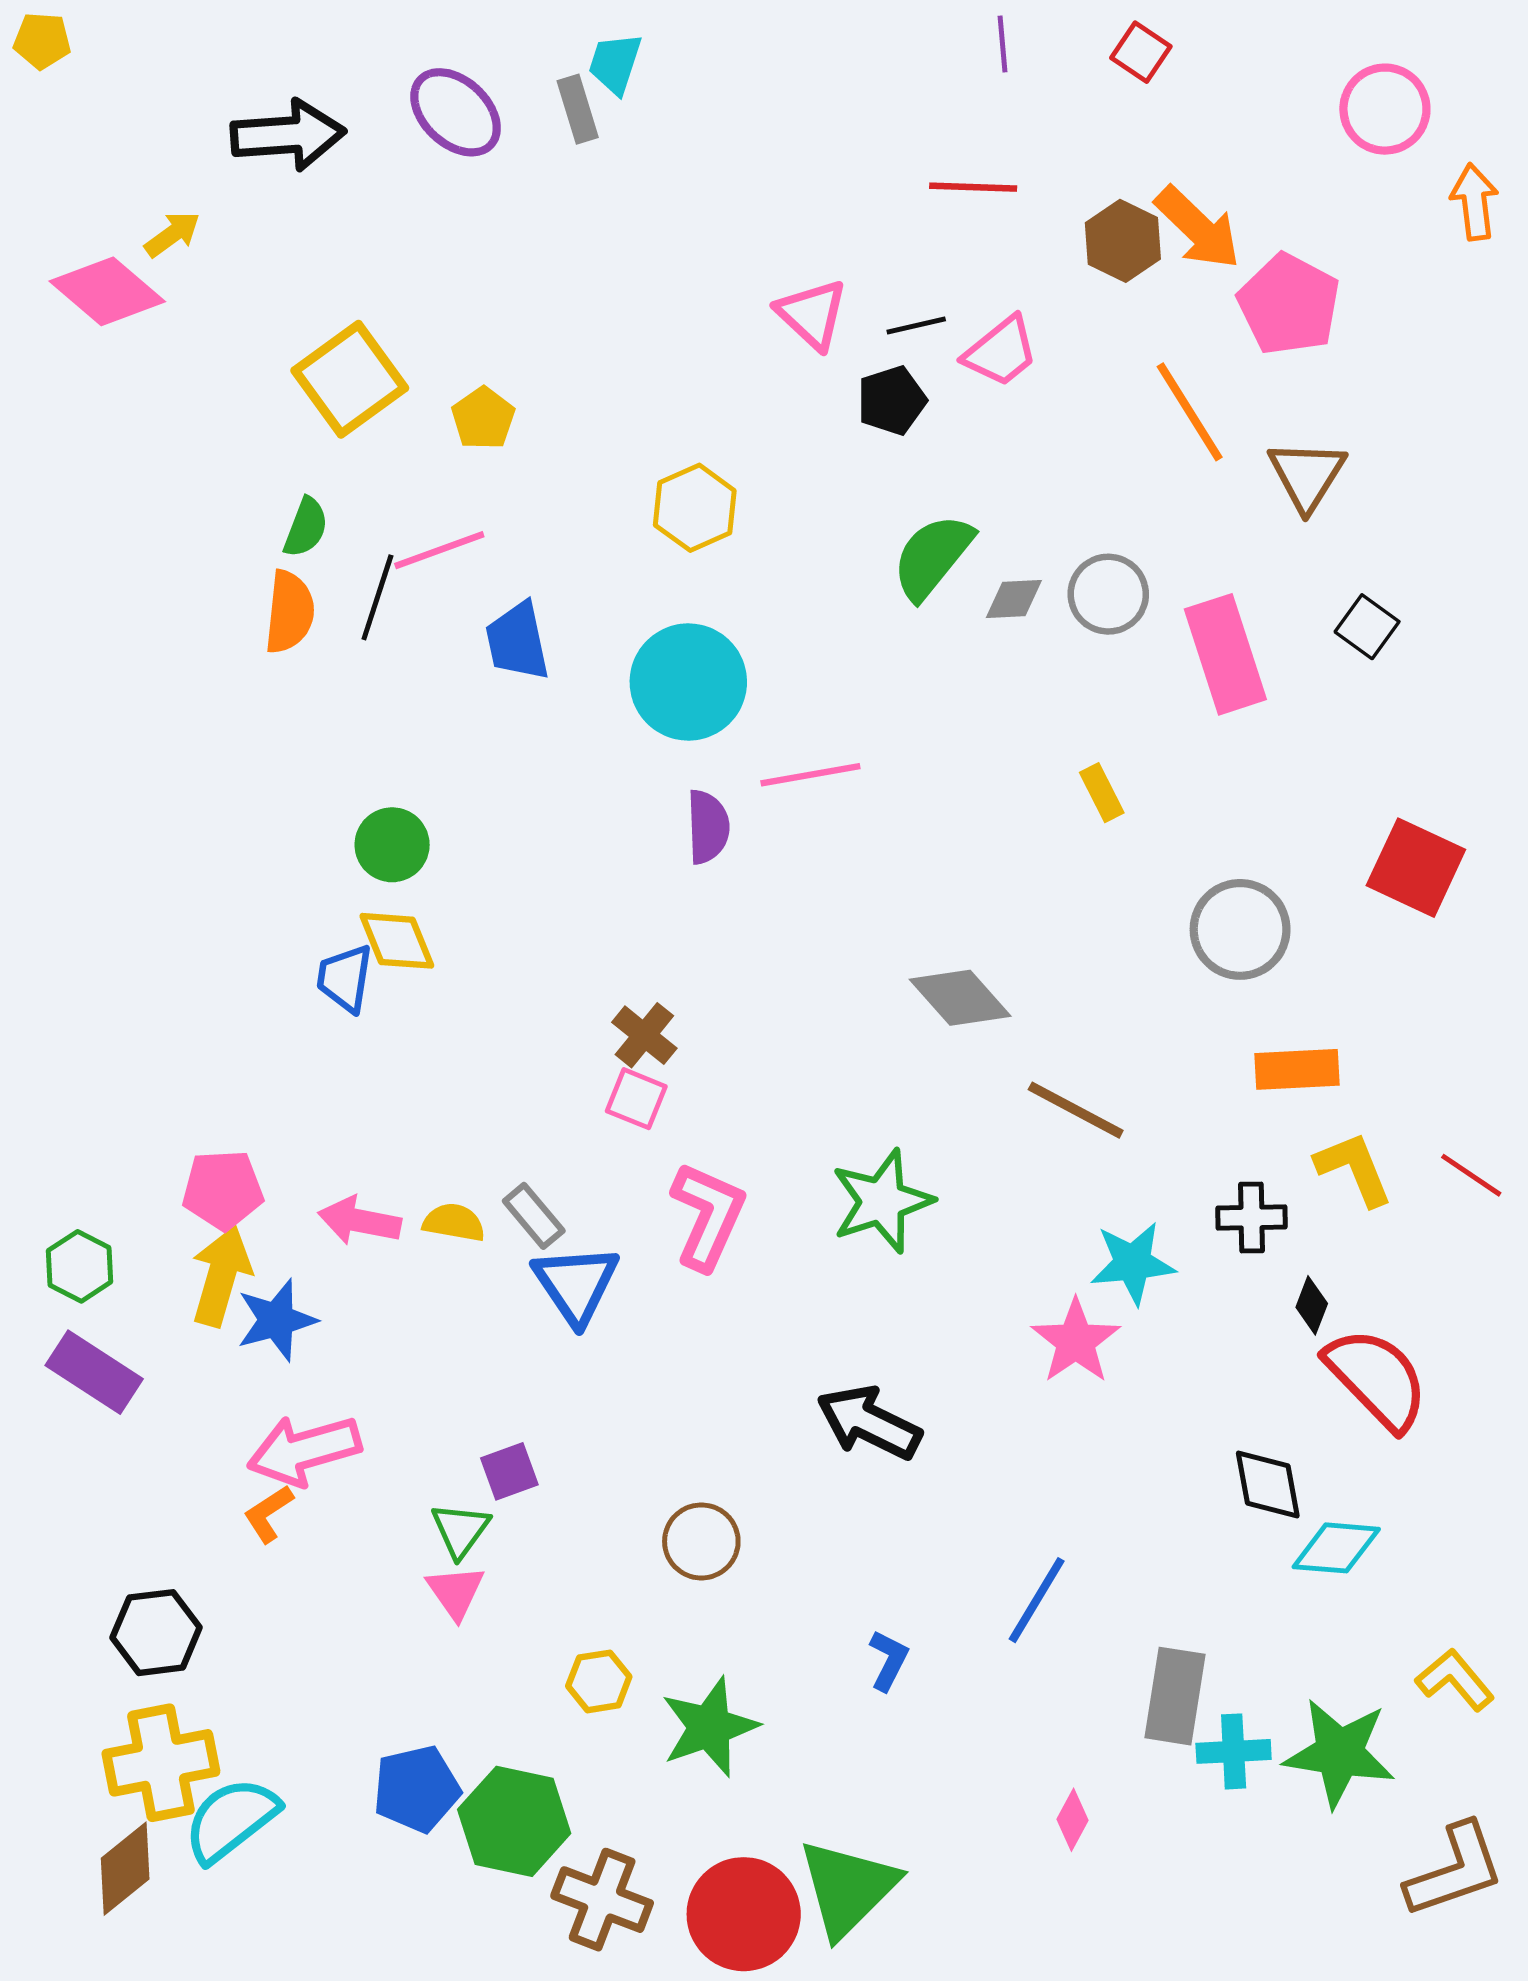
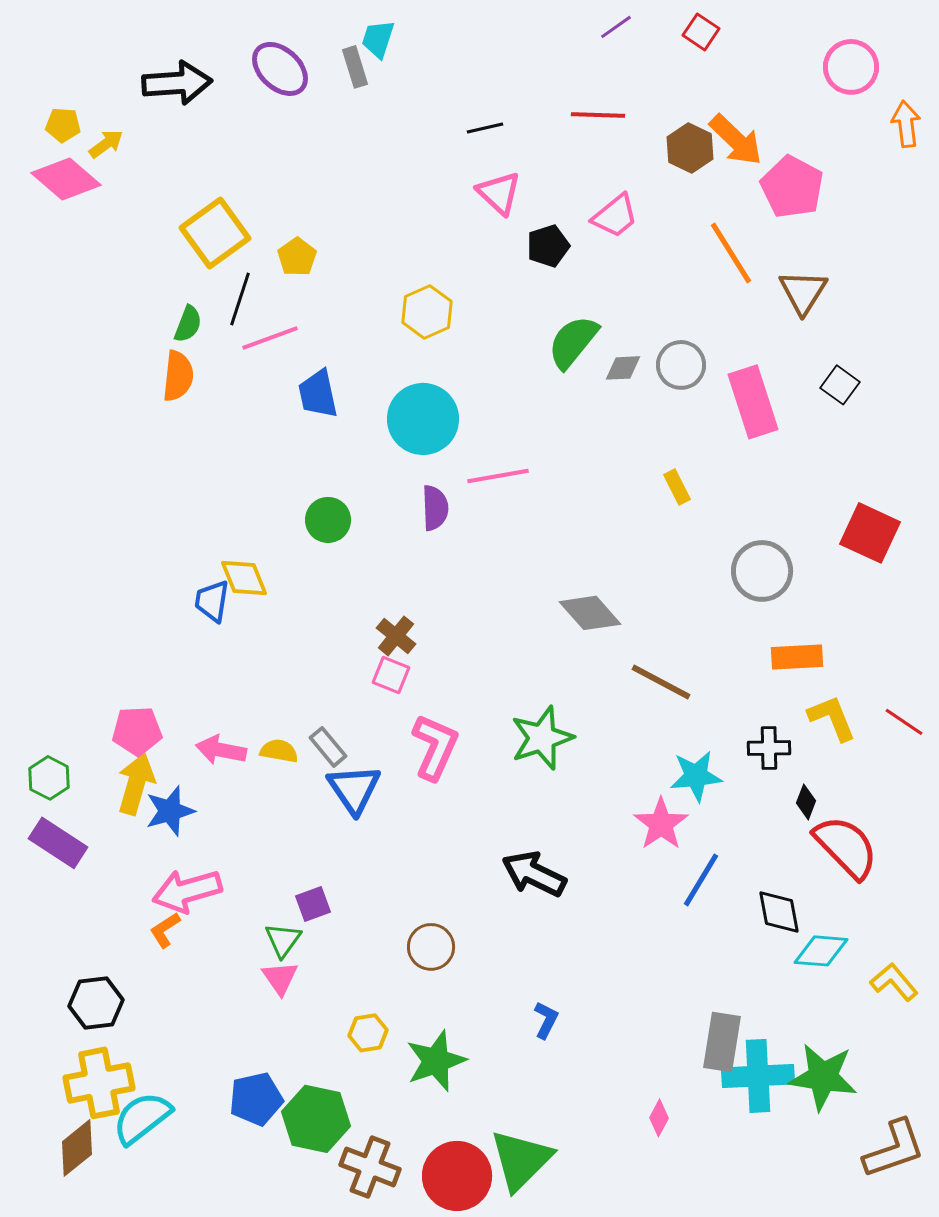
yellow pentagon: (42, 41) -> (63, 125), moved
purple line: (1002, 44) -> (616, 27), turned 60
black line: (916, 326) -> (485, 128), moved
black line: (377, 597) -> (240, 299), moved
green circle: (392, 845) -> (328, 520), moved
blue line: (1037, 1600) -> (701, 880), moved
yellow L-shape: (1455, 1680) -> (894, 982), moved
cyan cross: (1234, 1751) -> (758, 1076), size x1.6

